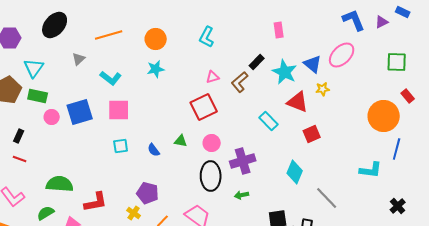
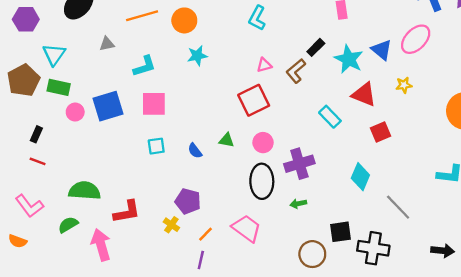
orange circle: (156, 39) -> (184, 20), moved
gray triangle: (79, 59) -> (107, 44), turned 32
cyan L-shape: (111, 78) -> (144, 66), turned -55
yellow star: (323, 89) -> (404, 85), moved

